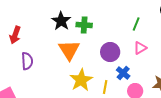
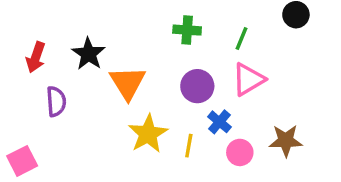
black star: (61, 21) -> (88, 54), moved
green cross: (84, 25) -> (187, 30), moved
pink triangle: (140, 48) -> (248, 79), size x1.5

